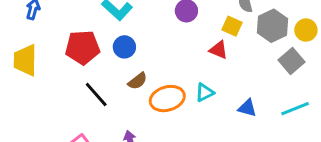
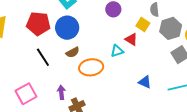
blue circle: (124, 47) -> (67, 28), size x1.5
cyan triangle: (205, 92) -> (117, 51), moved

